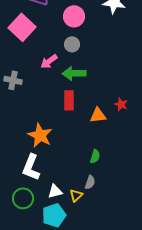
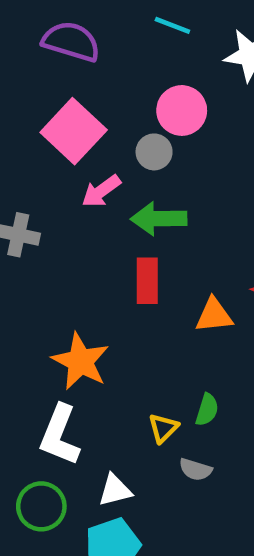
pink circle: (74, 16) -> (182, 110), moved
pink square: (22, 27) -> (74, 131), moved
gray semicircle: (90, 182) -> (195, 470), turned 88
yellow triangle: (76, 195) -> (163, 428), moved

